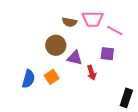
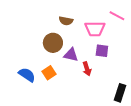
pink trapezoid: (93, 19) -> (95, 29), moved
pink line: (115, 31) -> (117, 16), moved
blue semicircle: (28, 79) -> (27, 75), turned -72

